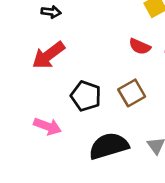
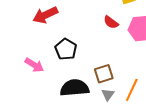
brown square: (132, 93) -> (104, 74), moved

